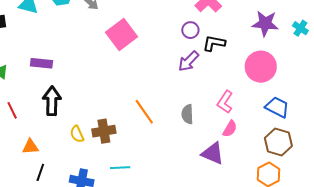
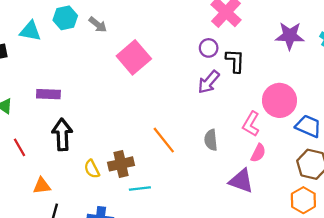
black L-shape: (214, 43) -> (235, 61), turned 85
pink circle: (261, 67) -> (279, 100), moved
cyan line: (120, 168) -> (140, 188), moved

